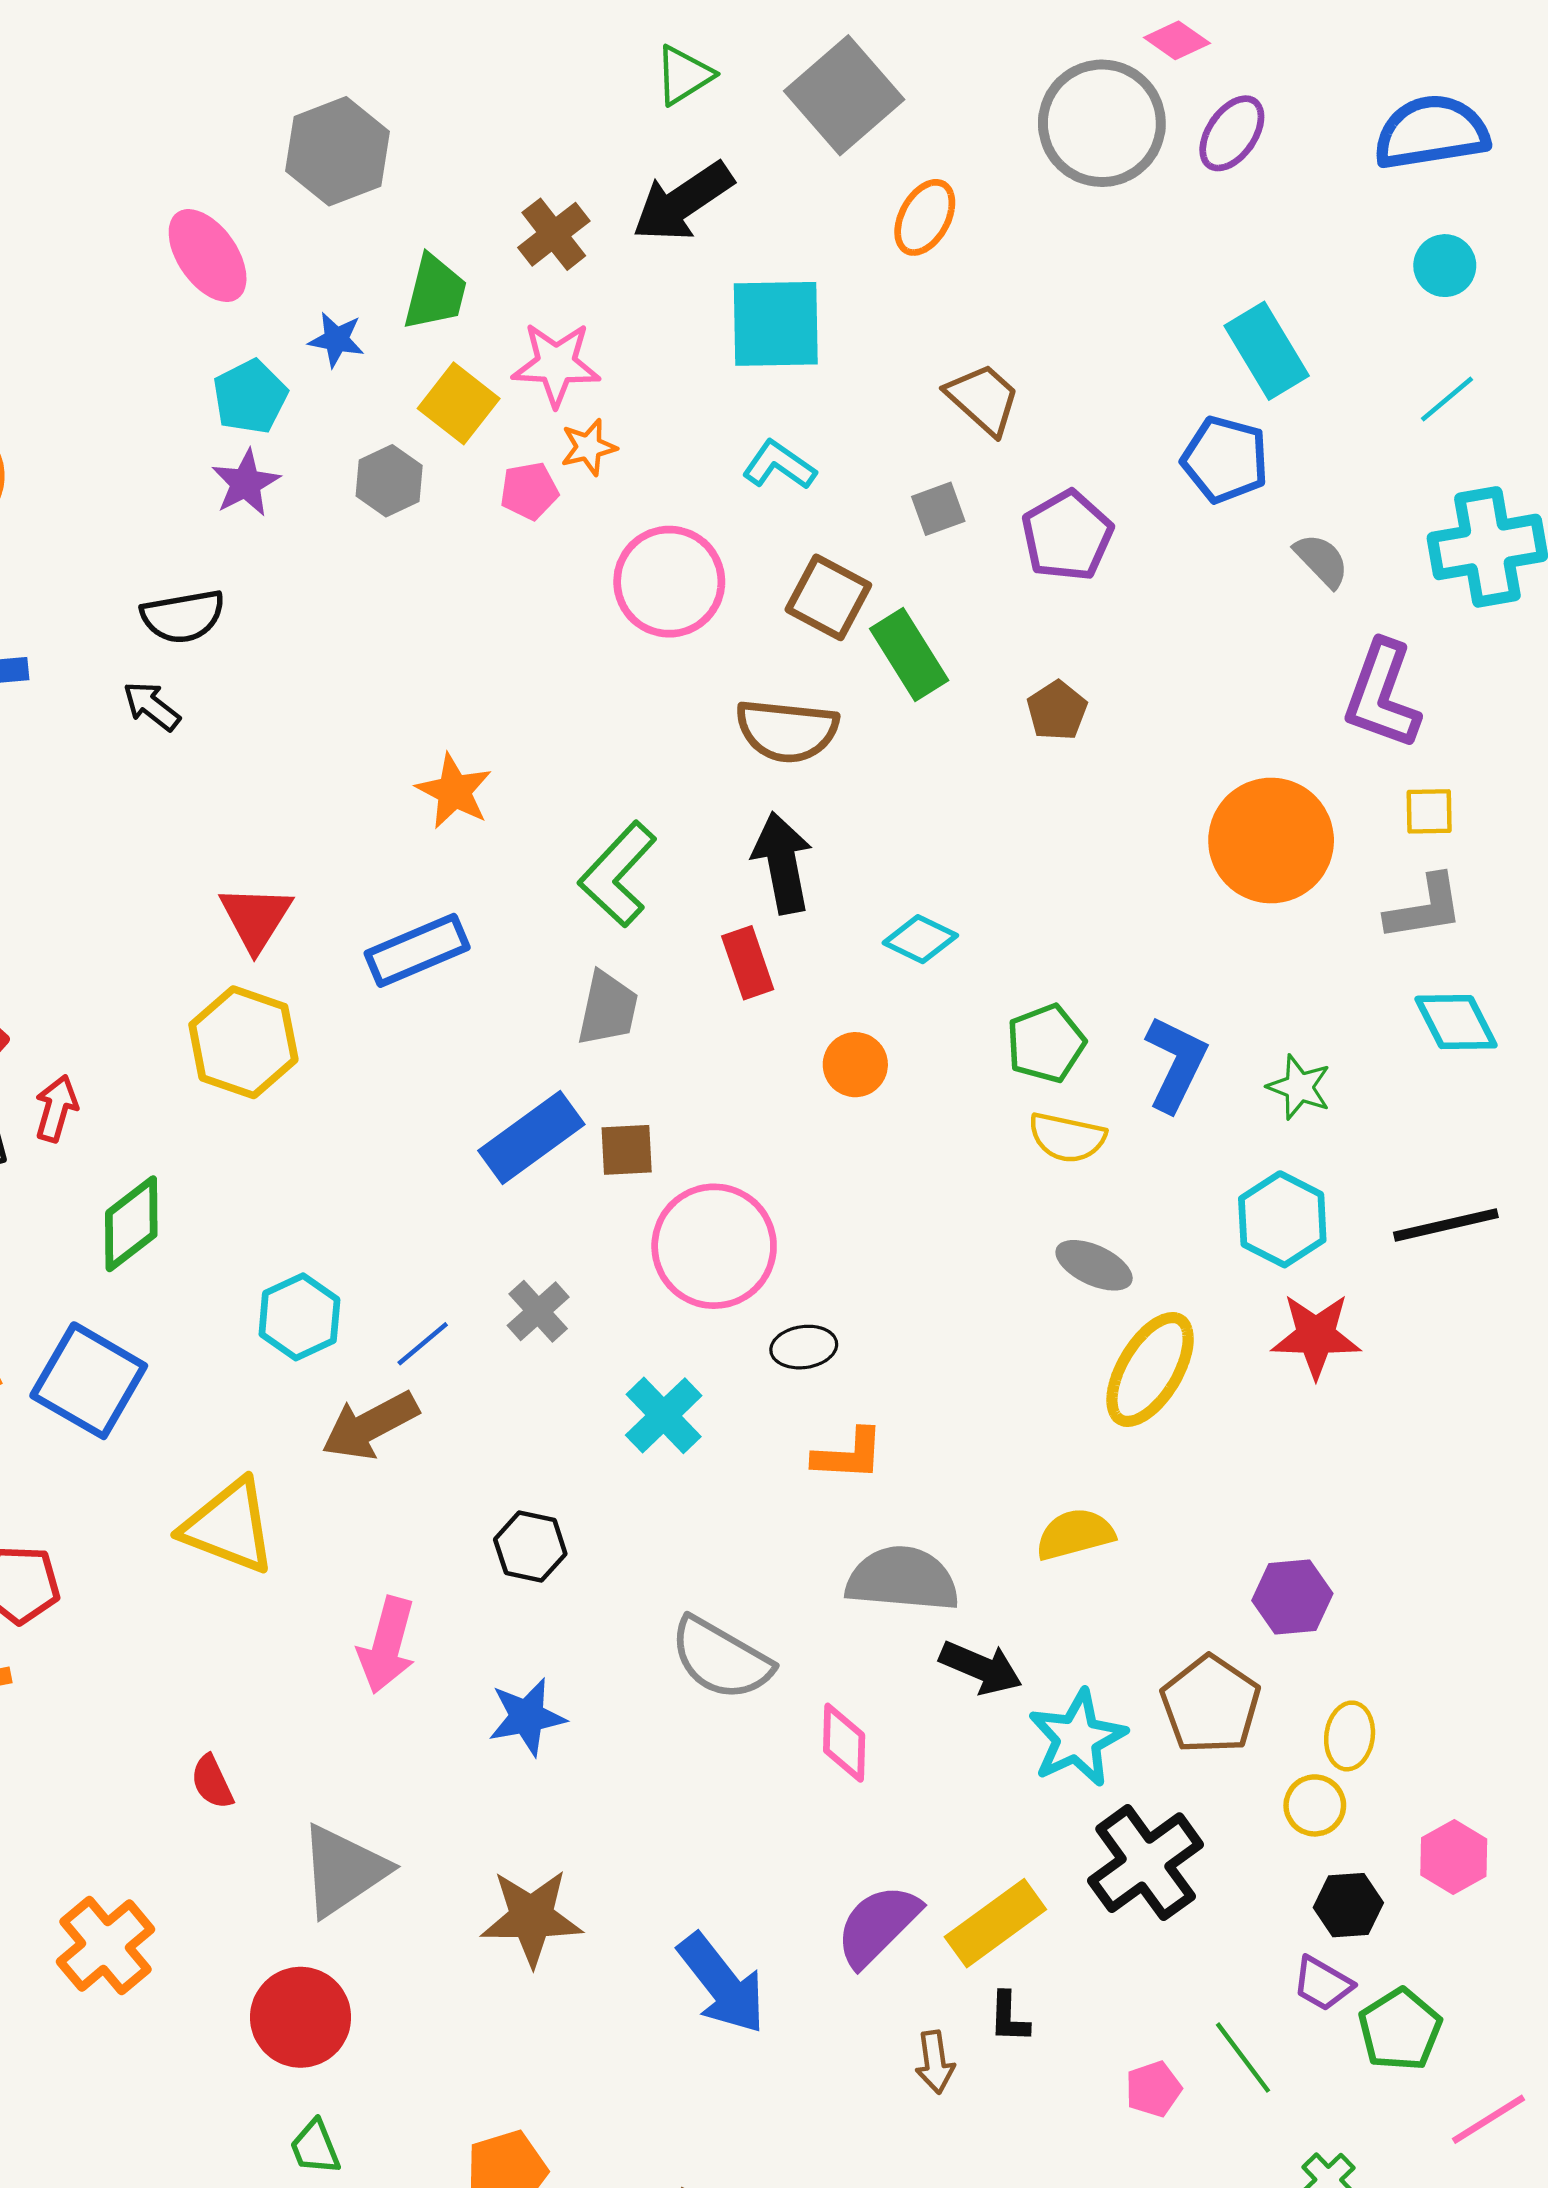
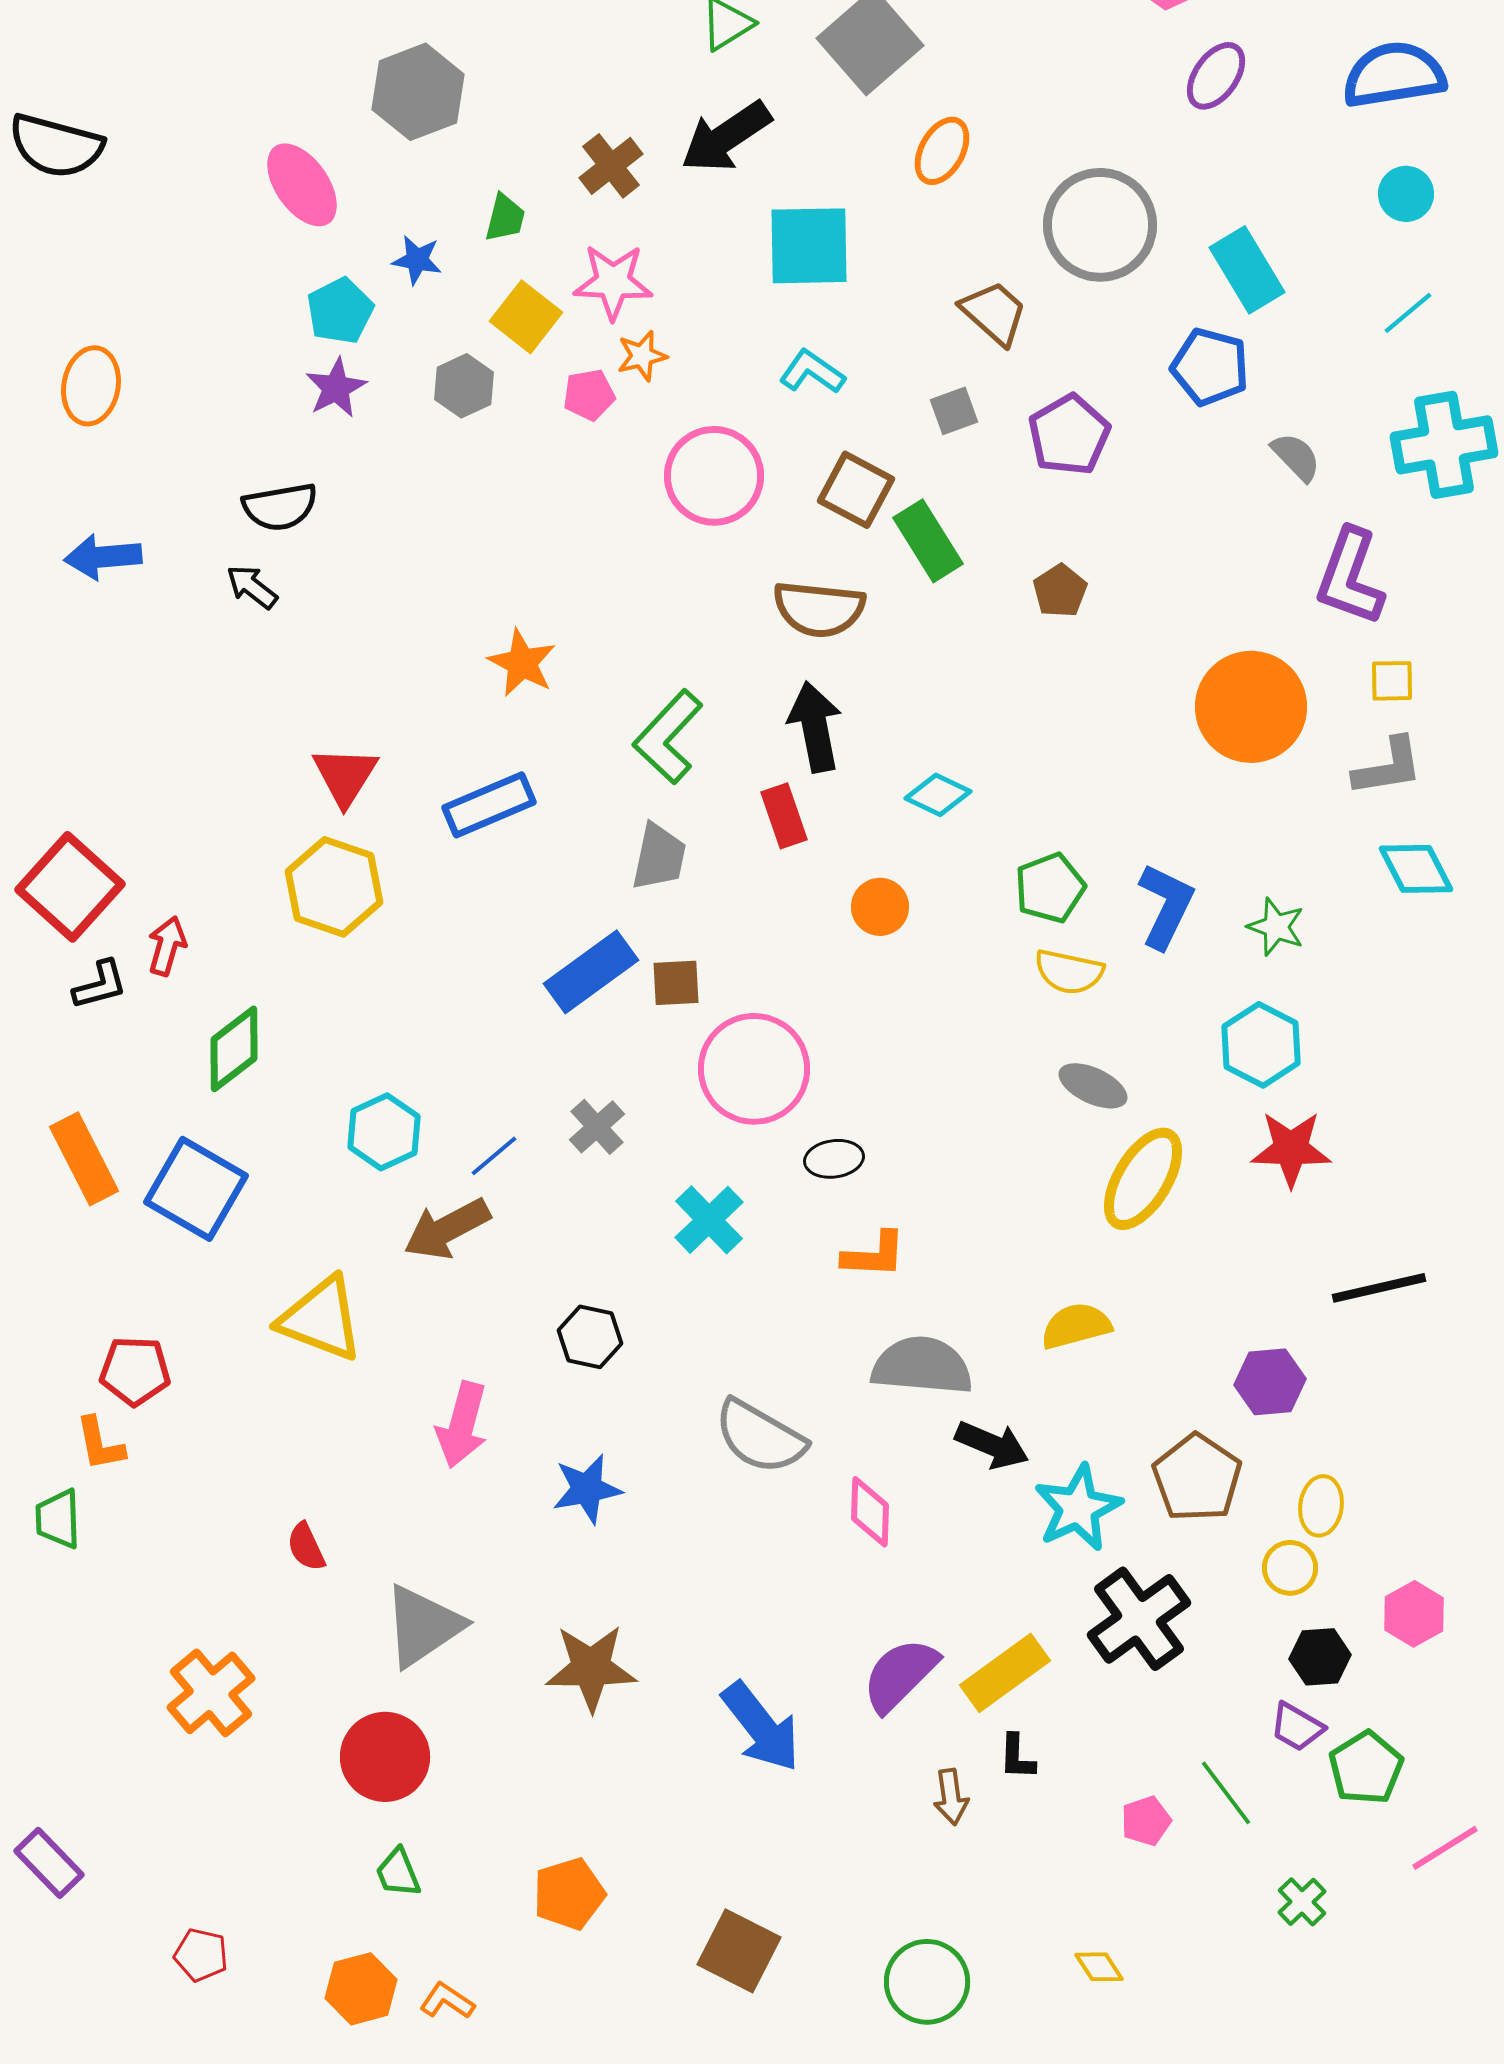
gray circle: (1102, 123) -> (1100, 225), moved
green trapezoid: (435, 292) -> (505, 218), size x0.7
black line: (1446, 1225) -> (1379, 1288), moved

